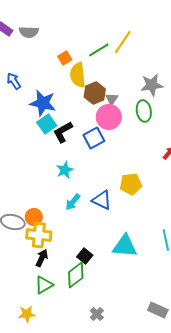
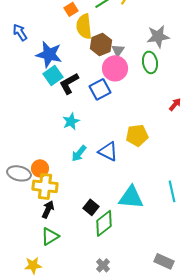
green diamond: (76, 275) -> (104, 223), moved

